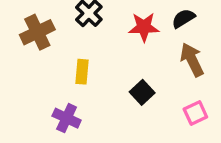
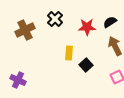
yellow rectangle: (82, 72) -> (69, 53), moved
purple cross: (67, 118) -> (18, 80), moved

